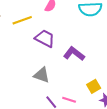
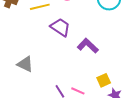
gray triangle: (42, 75) -> (25, 64), moved

